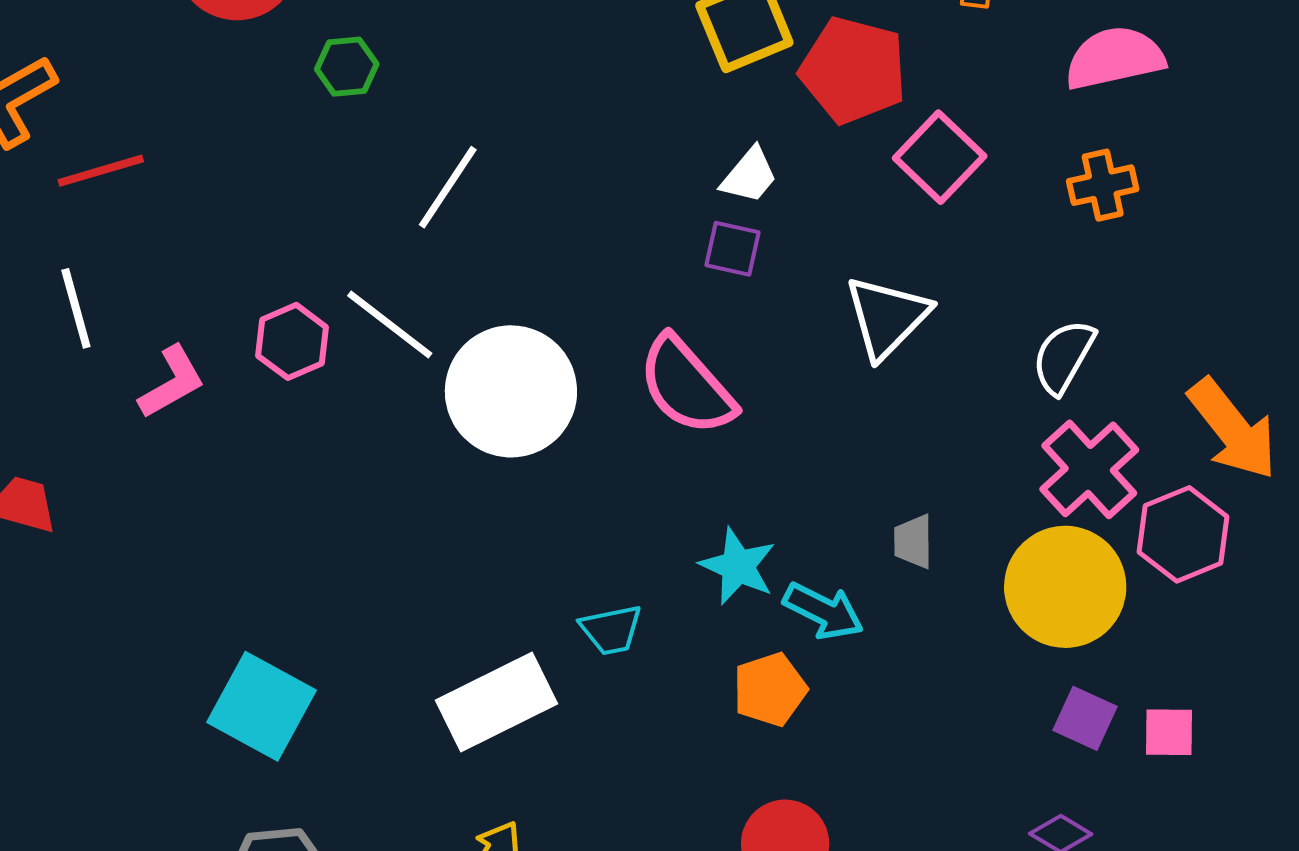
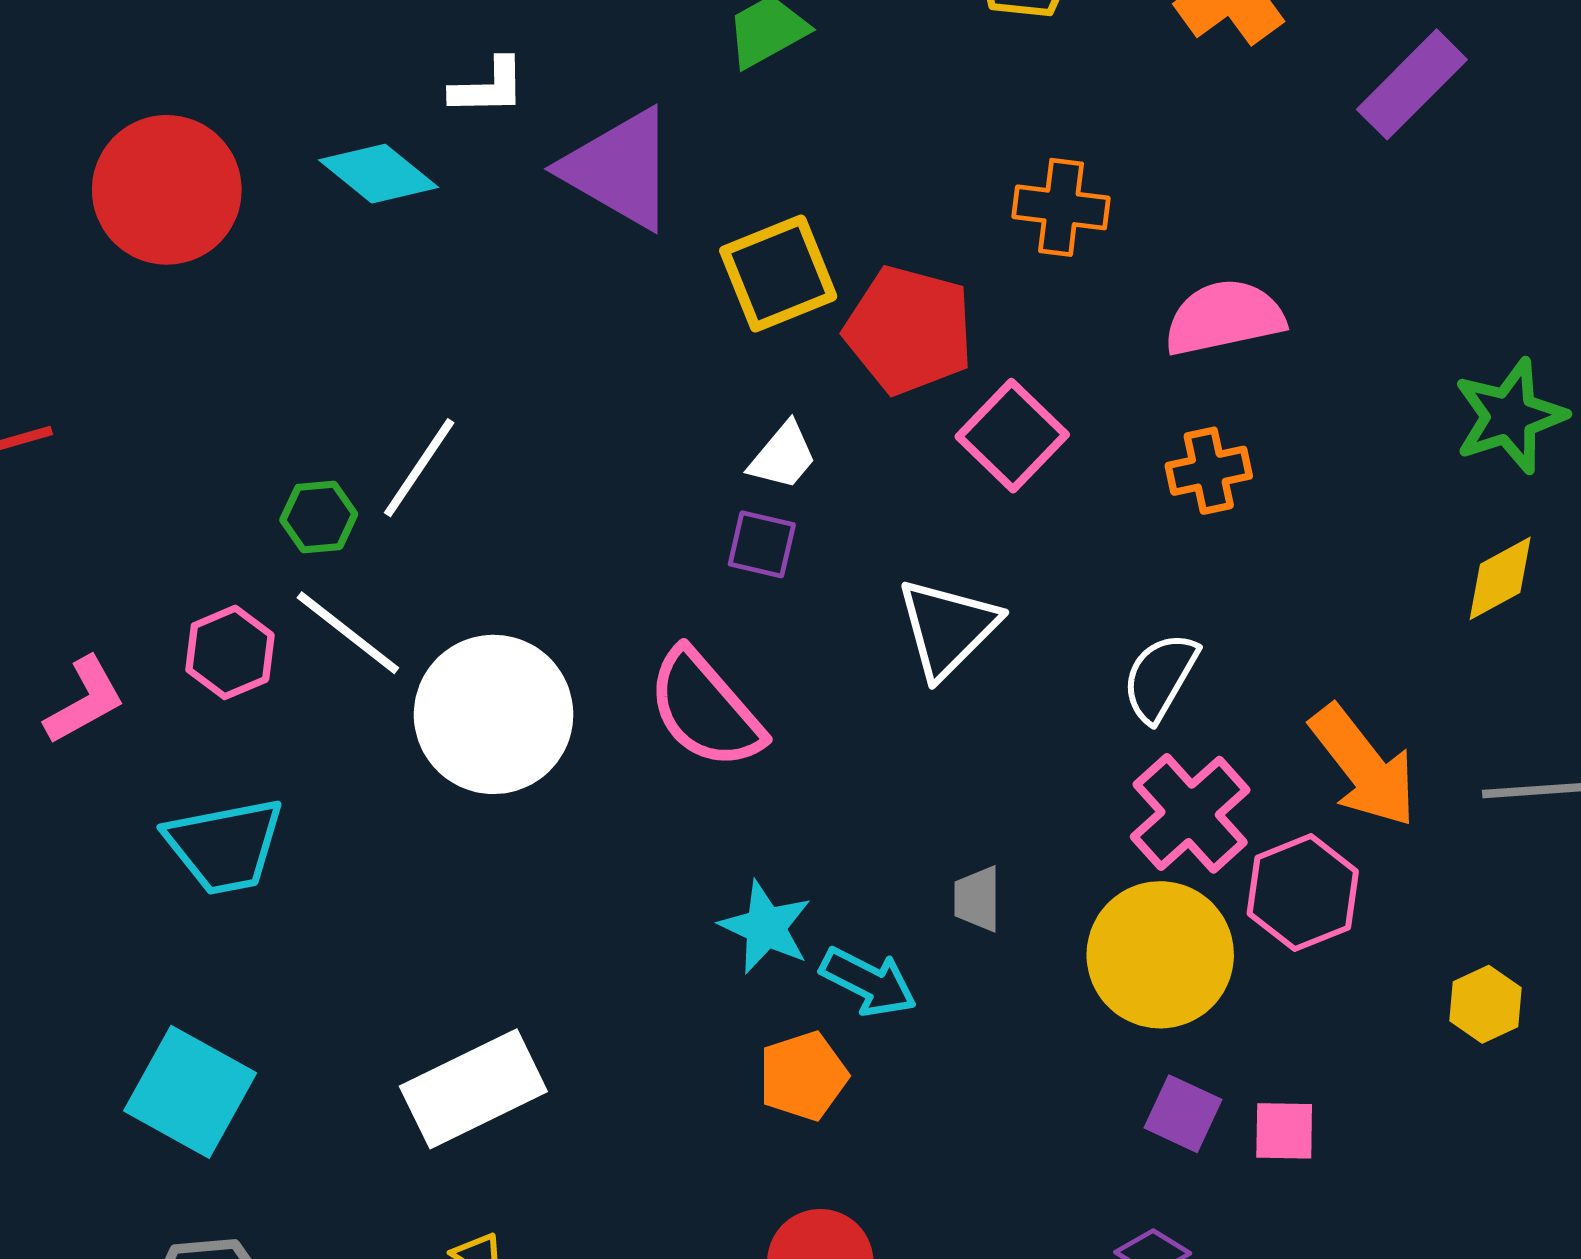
green hexagon: (347, 67) -> (319, 517), moved
cyan trapezoid: (611, 630) -> (225, 846), moved, size x1.6

